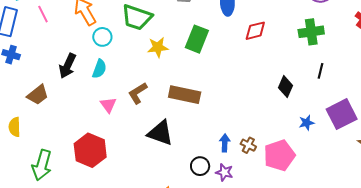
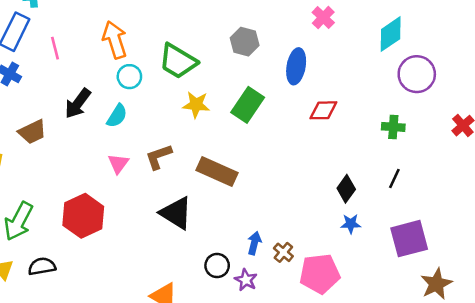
pink line: (43, 14) -> (55, 48), moved
green cross: (311, 32) -> (393, 127), size x0.7
blue star: (307, 123) -> (351, 224), moved

